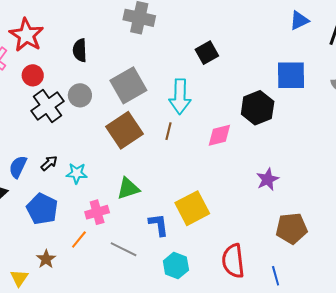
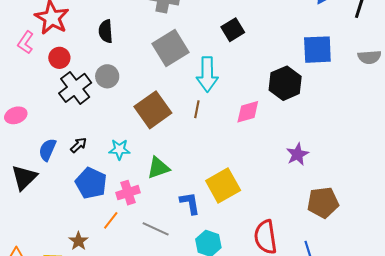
gray square: (128, 85) -> (171, 48), moved
cyan star: (77, 173) -> (119, 149), moved
blue pentagon: (42, 209) -> (91, 183), moved

